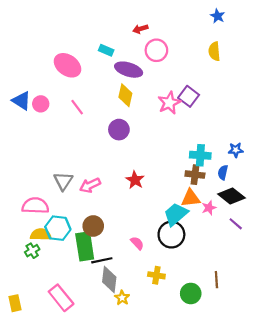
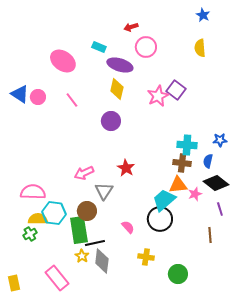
gray triangle: (63, 181) -> (104, 191), moved
purple line: (236, 224) -> (220, 209), turned 32
brown line: (216, 280) -> (210, 235), moved
yellow star: (122, 298) -> (82, 256), moved

